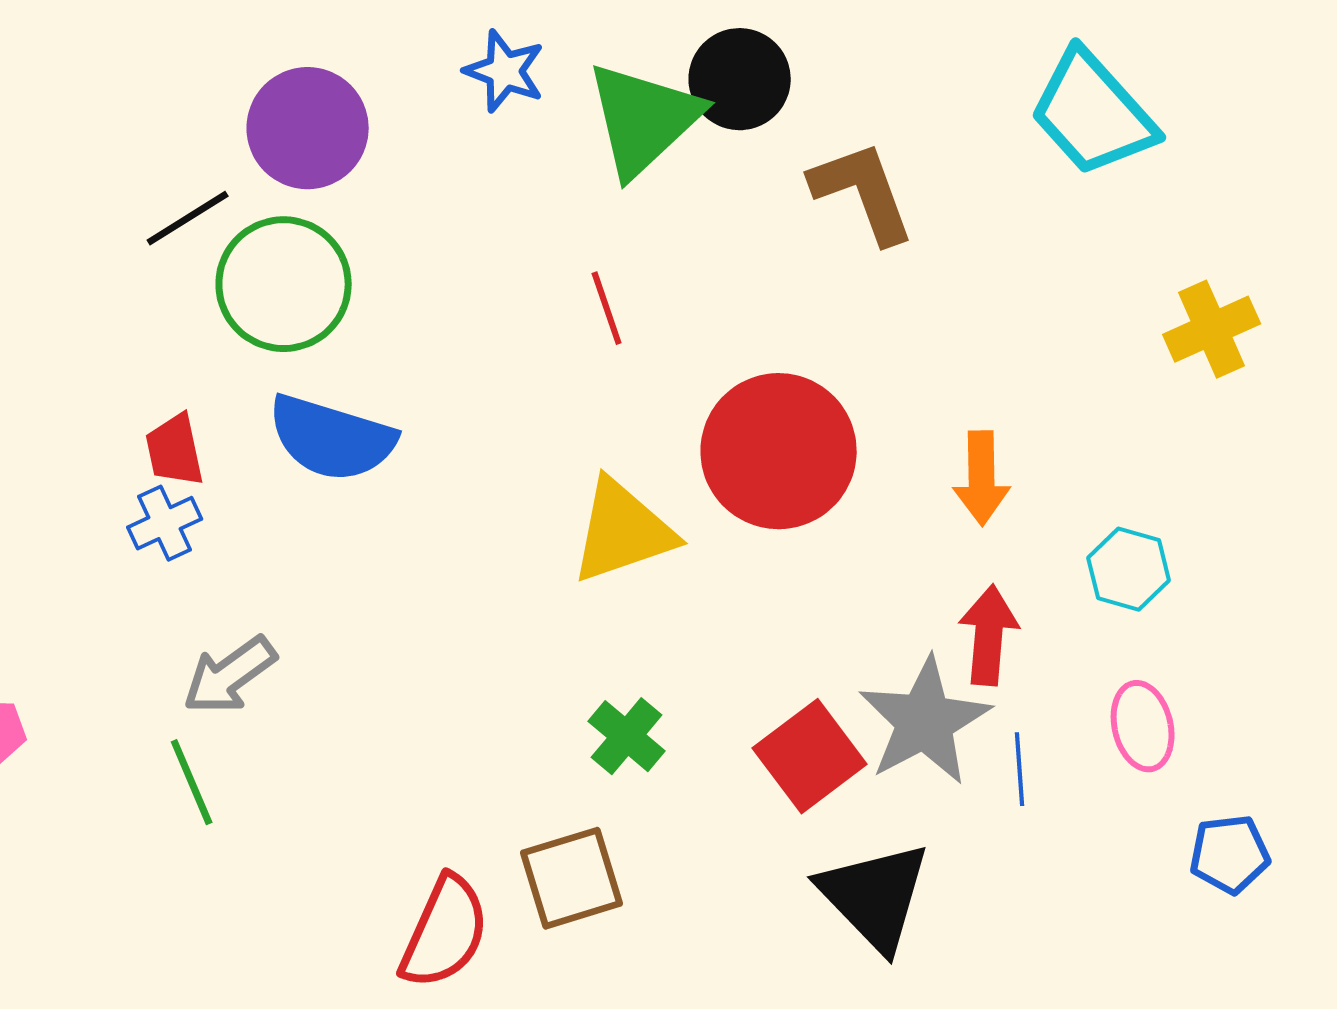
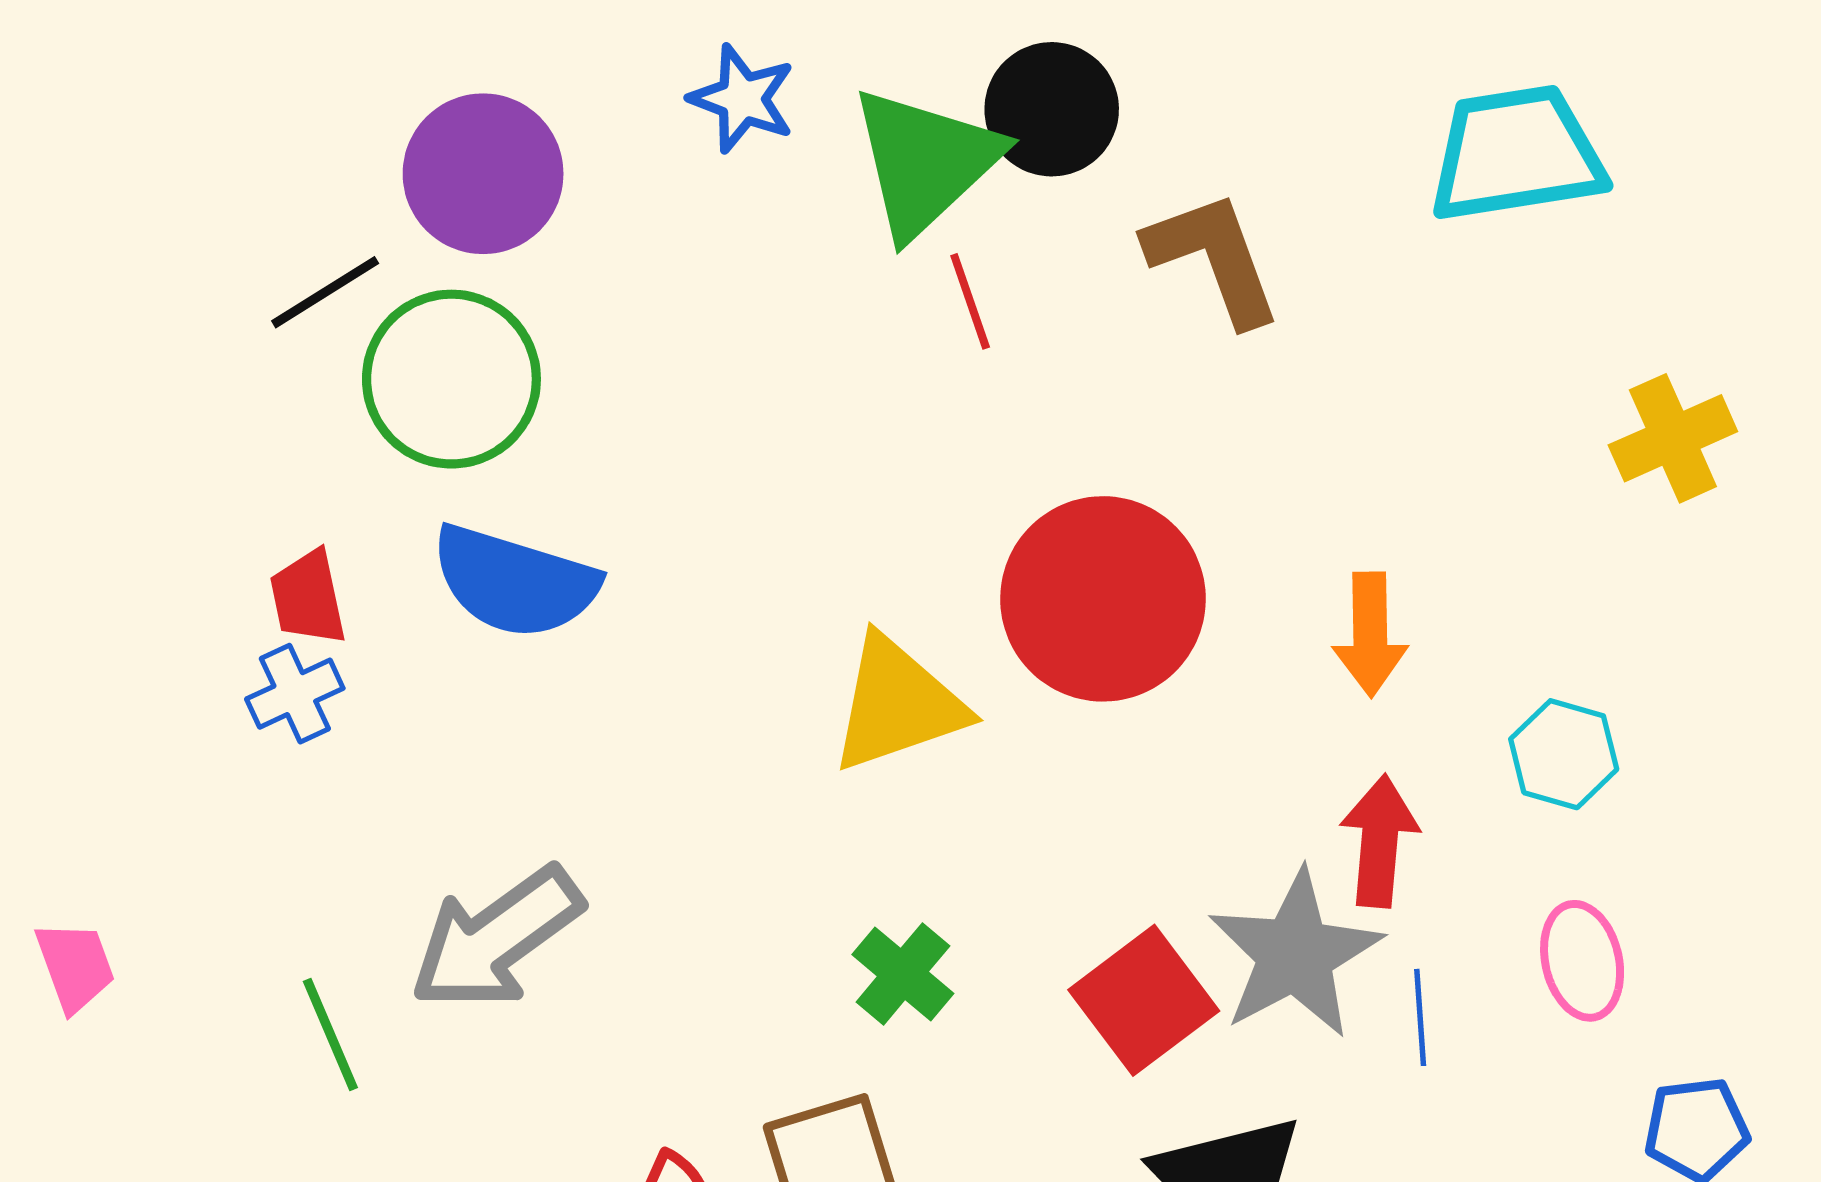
cyan trapezoid: (1093, 113) -> (1516, 154), turned 123
red line: (607, 308) -> (970, 301), moved
gray arrow: (230, 675) -> (496, 938), moved, size x1.4

